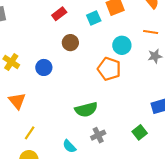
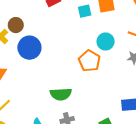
brown circle: (70, 43) -> (16, 25), moved
blue circle: (44, 67) -> (29, 48), size x1.5

